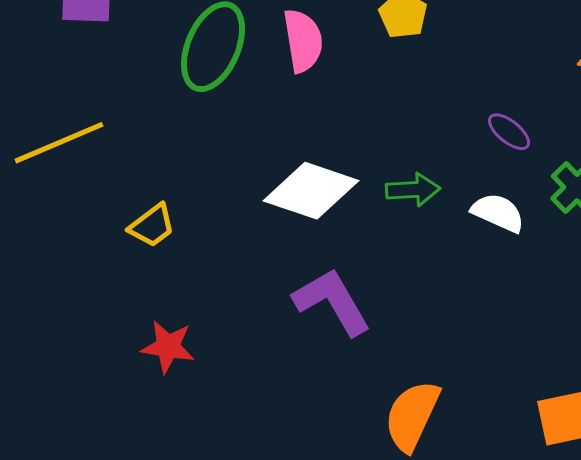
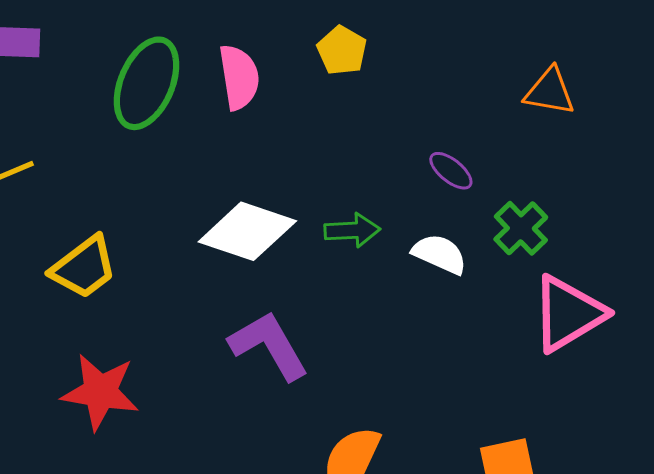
yellow trapezoid: (152, 226) -> (84, 267), size x1.4
red star: (168, 347) -> (100, 392), size x1.4

